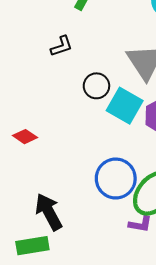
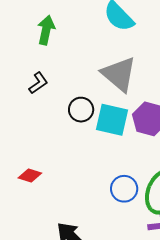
blue circle: (116, 179) -> (124, 189), size x0.7

